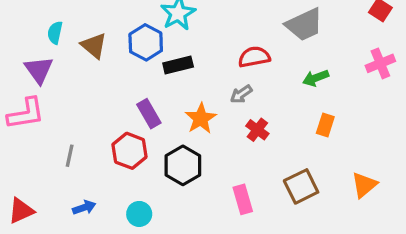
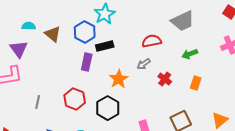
cyan semicircle: (55, 33) -> (29, 26), turned 80
purple rectangle: (149, 114) -> (87, 62), moved, turned 42
red cross: (257, 130) -> (165, 79), moved

